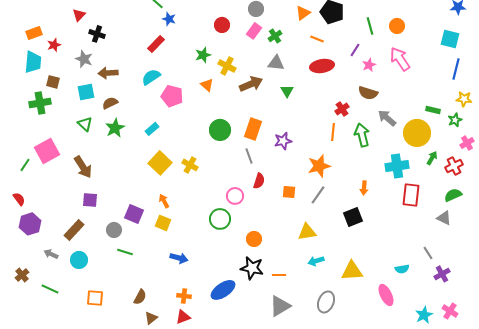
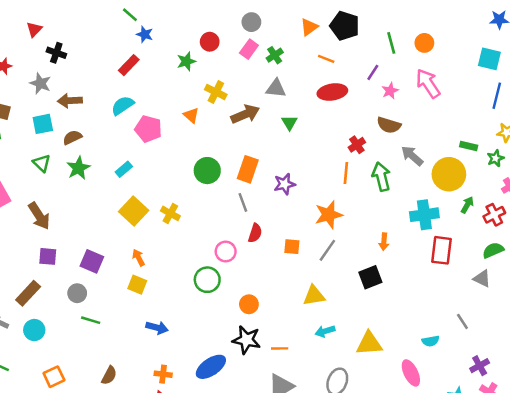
green star: (203, 55) -> (186, 61), moved
purple square: (134, 214) -> (92, 261), moved
purple cross: (442, 274) -> (480, 366), moved
orange square: (95, 298) -> (54, 377), turned -30

